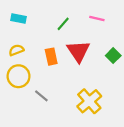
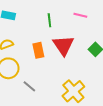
green line: (63, 24) -> (49, 20), turned -48

